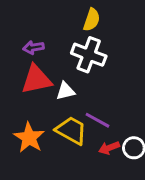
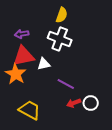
yellow trapezoid: (71, 130) -> (30, 110), moved
orange star: (29, 138) -> (16, 74), moved

